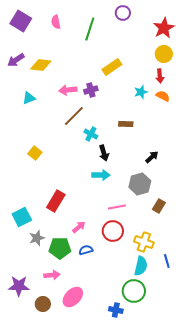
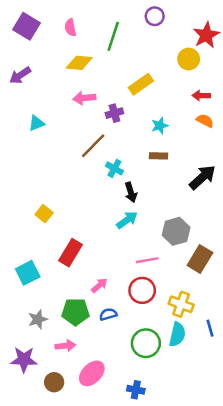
yellow circle: (164, 54) -> (189, 59), moved
yellow diamond: (41, 65) -> (79, 63), moved
red arrow: (160, 76) -> (201, 95), turned 96
pink arrow: (68, 90) -> (84, 98), moved
cyan star: (141, 92) -> (160, 126), moved
yellow square: (35, 153) -> (44, 214), moved
black arrow: (152, 157) -> (202, 177), moved, size x1.6
cyan arrow: (101, 175) -> (127, 220), turned -36
brown rectangle: (159, 206) -> (200, 259), size x1.5
gray star: (37, 238) -> (38, 319), moved
green circle: (134, 291) -> (146, 343), moved
blue cross: (116, 310) -> (136, 390), moved

